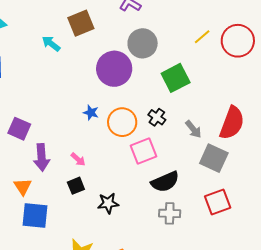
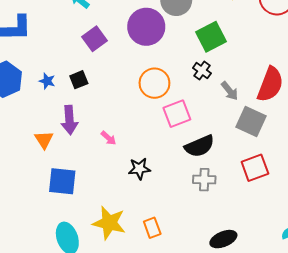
blue star: (91, 113) -> (47, 81), moved
black cross: (157, 117) -> (202, 71), moved
purple square: (19, 129) -> (94, 39), moved, turned 30
pink arrow: (78, 159) -> (108, 138), moved
black square: (76, 186) -> (79, 80), moved
orange triangle: (23, 187) -> (44, 140), moved

